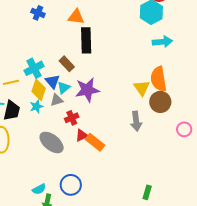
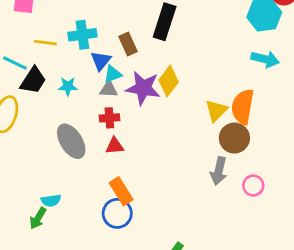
yellow diamond: (39, 90) -> (169, 81), moved
gray triangle: (57, 100) -> (109, 89), moved
gray arrow: (136, 121) -> (219, 171), moved
orange rectangle: (95, 142) -> (121, 191), moved
blue circle: (71, 185) -> (117, 213), moved
cyan semicircle: (39, 189) -> (51, 201), moved

